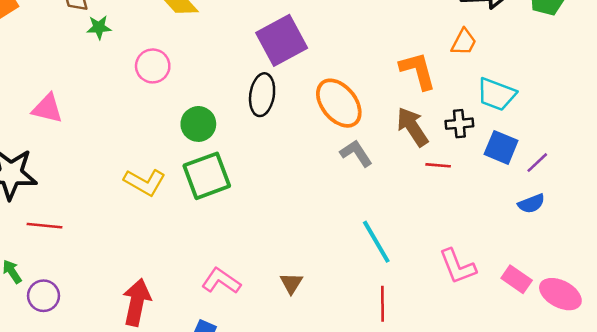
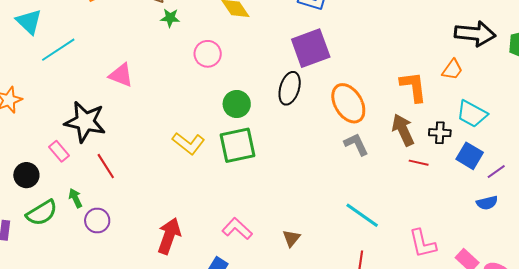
red line: (45, 226) -> (106, 166), turned 44
cyan line: (376, 242) -> (362, 215), turned -33

